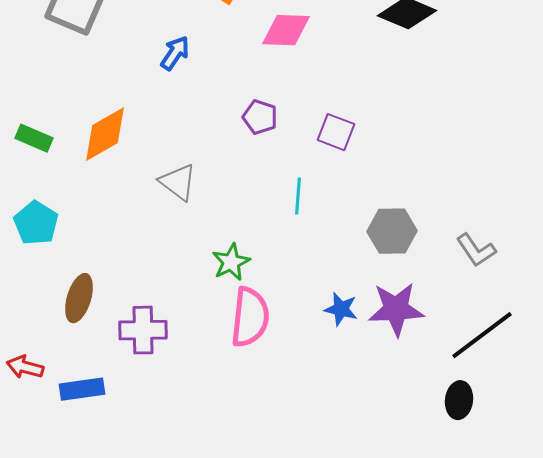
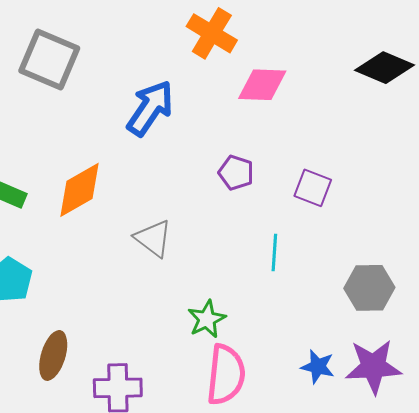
blue arrow: (175, 53) -> (150, 108), size x1.6

